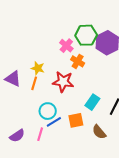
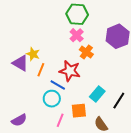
green hexagon: (86, 35) -> (77, 14), moved
yellow star: (38, 68) -> (33, 54), moved
blue line: (54, 122) -> (58, 85), moved, turned 56
pink line: (40, 134) -> (60, 120), moved

